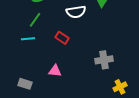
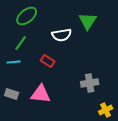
pink triangle: (55, 71) -> (41, 94), size x1.5
gray rectangle: (25, 84) -> (12, 94), moved

